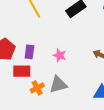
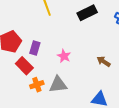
red rectangle: (22, 71) -> (24, 66), turned 36

